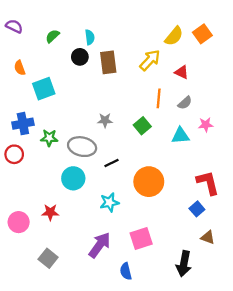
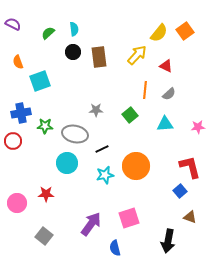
cyan semicircle: (90, 37) -> (74, 29), moved
pink star: (206, 125) -> (198, 127), moved
cyan star: (109, 202) -> (105, 175), moved

